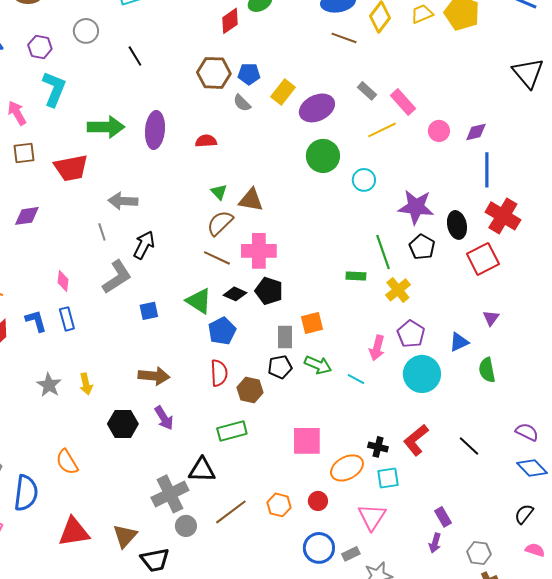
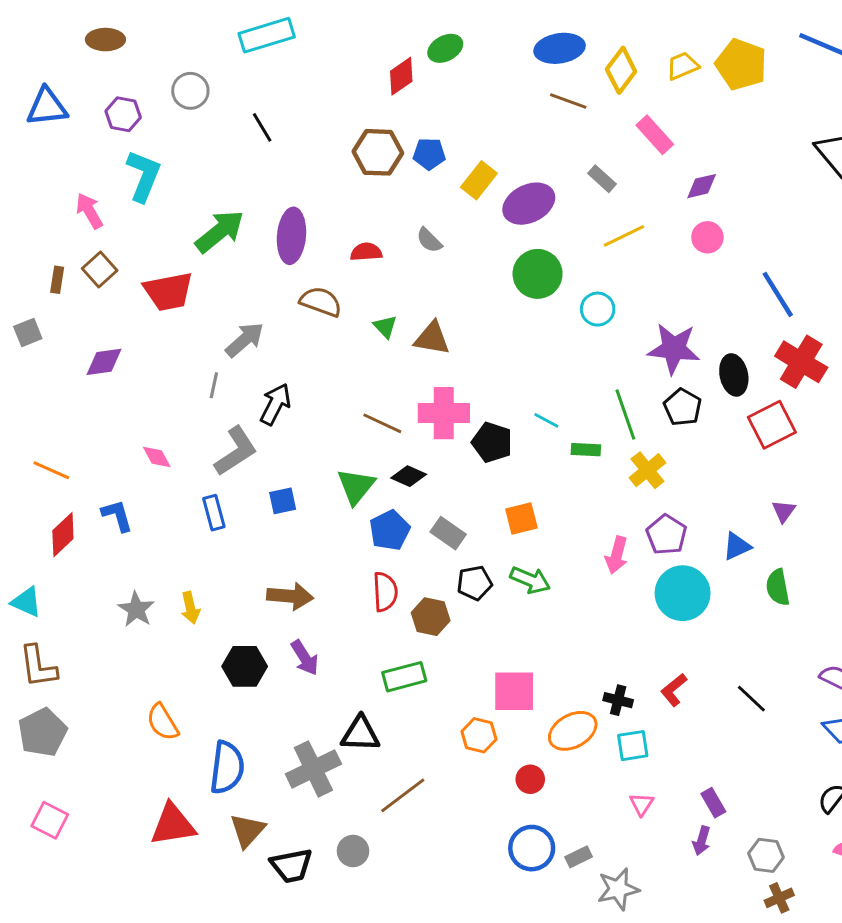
pink rectangle: (403, 102) -> (655, 135), moved
gray semicircle: (242, 103) -> (429, 240), moved
green arrow: (106, 127) -> (220, 231), turned -39
purple diamond: (476, 132) -> (702, 186), moved
brown square: (24, 153) -> (100, 270), turned -35
blue line: (487, 170) -> (778, 294), turned -32
gray arrow: (123, 201) -> (245, 340), turned 136
brown semicircle: (220, 223) -> (321, 302), moved, turned 64
gray line: (102, 232) -> (214, 385), turned 30
pink diamond: (63, 281) -> (157, 457), turned -35
black pentagon: (269, 291) -> (492, 442), moved
green triangle: (199, 301) -> (356, 486), turned 36
blue rectangle: (67, 319) -> (214, 513), moved
gray rectangle: (285, 337) -> (448, 533), moved, turned -55
cyan line: (356, 379) -> (546, 420), moved
red L-shape: (416, 440) -> (674, 690), size x0.7
blue semicircle: (26, 493) -> (227, 768), moved
orange hexagon: (279, 505) -> (479, 735), moved
pink triangle: (372, 517) -> (642, 804), moved, size x0.6
gray circle: (186, 526) -> (353, 851), moved

